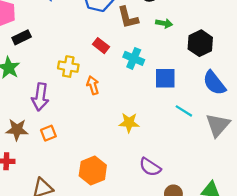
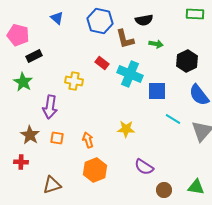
cyan cross: (134, 58) -> (130, 74), size x1.4
orange arrow: (93, 85) -> (88, 140), moved
brown star: (17, 130) -> (30, 135), turned 30
orange square: (48, 133) -> (57, 138), turned 32

